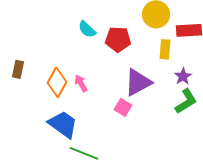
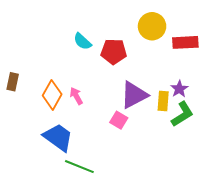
yellow rectangle: (165, 49) -> (163, 101), moved

